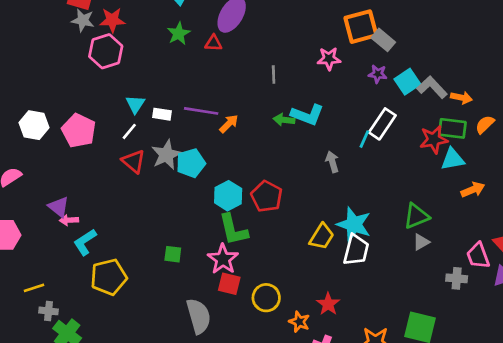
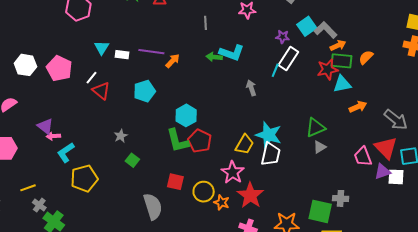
purple star: (378, 74) -> (283, 37), moved
orange arrow: (461, 98) -> (338, 45), moved, turned -35
white line: (129, 131) -> (91, 78), moved
gray star: (166, 155) -> (121, 136), moved, size x0.6
cyan hexagon: (228, 196) -> (186, 115), moved
red pentagon: (267, 196) -> (200, 141), moved
green square: (173, 254) -> (132, 160), turned 32
pink star: (223, 259) -> (233, 172), moved
gray cross: (457, 278) -> (341, 198), moved
red star: (328, 304) -> (250, 195), size x1.5
gray cross: (49, 311) -> (39, 205), turned 32
orange star: (299, 322) -> (222, 202), moved

